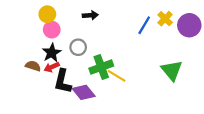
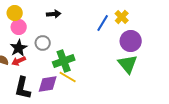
purple circle: (189, 25) -> (131, 41), moved
yellow line: (117, 76) -> (68, 77), moved
black L-shape: (63, 81) -> (23, 88), moved
purple diamond: (84, 92) -> (48, 84), turned -60

